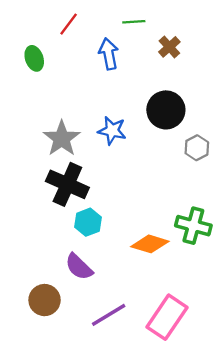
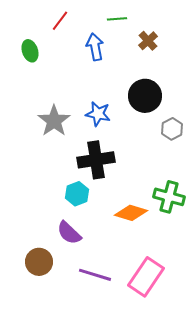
black cross: (67, 184) -> (96, 160), moved, turned -33
purple line: (109, 315) -> (95, 275), turned 48

